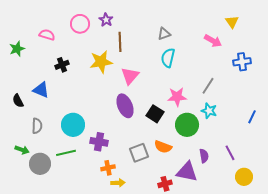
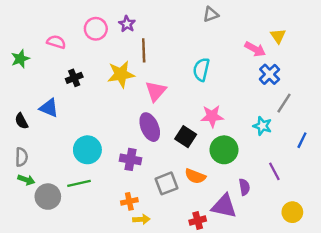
yellow triangle: (232, 22) -> (278, 36), moved
gray triangle: (164, 34) -> (211, 14), moved
blue cross: (242, 62) -> (270, 74), moved, turned -36
gray line: (208, 86) -> (284, 103), moved
cyan star: (209, 111) -> (262, 126), moved
gray semicircle: (37, 126) -> (21, 157), moved
purple cross: (99, 142) -> (131, 159), moved
purple line: (230, 153) -> (274, 171), moved

